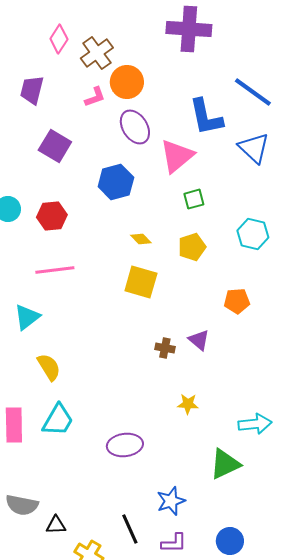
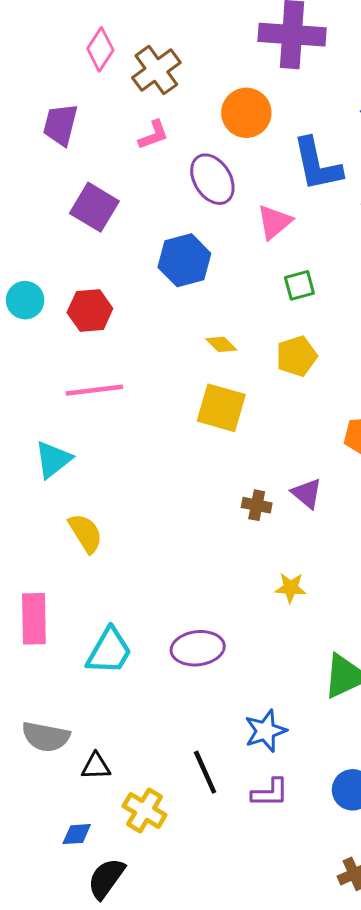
orange circle: (127, 82) -> (246, 113), moved
pink triangle: (177, 156) -> (274, 222), size x0.7
cyan trapezoid: (58, 420) -> (109, 651), moved

